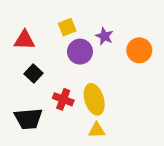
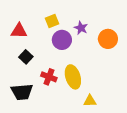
yellow triangle: (97, 130) -> (90, 101), moved

